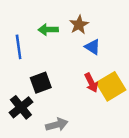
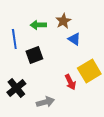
black square: (41, 83) -> (34, 55), moved
red arrow: (91, 83) -> (70, 82), moved

